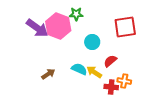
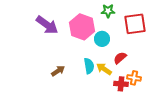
green star: (76, 14) -> (108, 11), moved
pink hexagon: (58, 26) -> (82, 27), moved
cyan semicircle: (79, 69) -> (89, 66), turned 56

